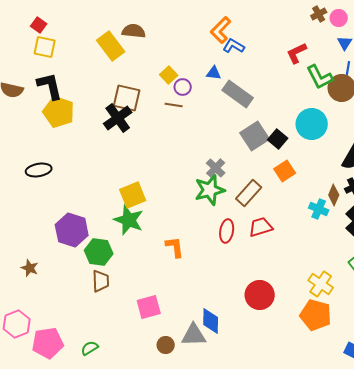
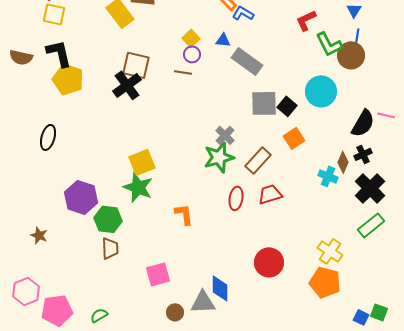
yellow square: (169, 75) -> (191, 38), moved
gray square: (255, 136) -> (264, 103), turned 32
black ellipse: (39, 170) -> (48, 137), turned -65

